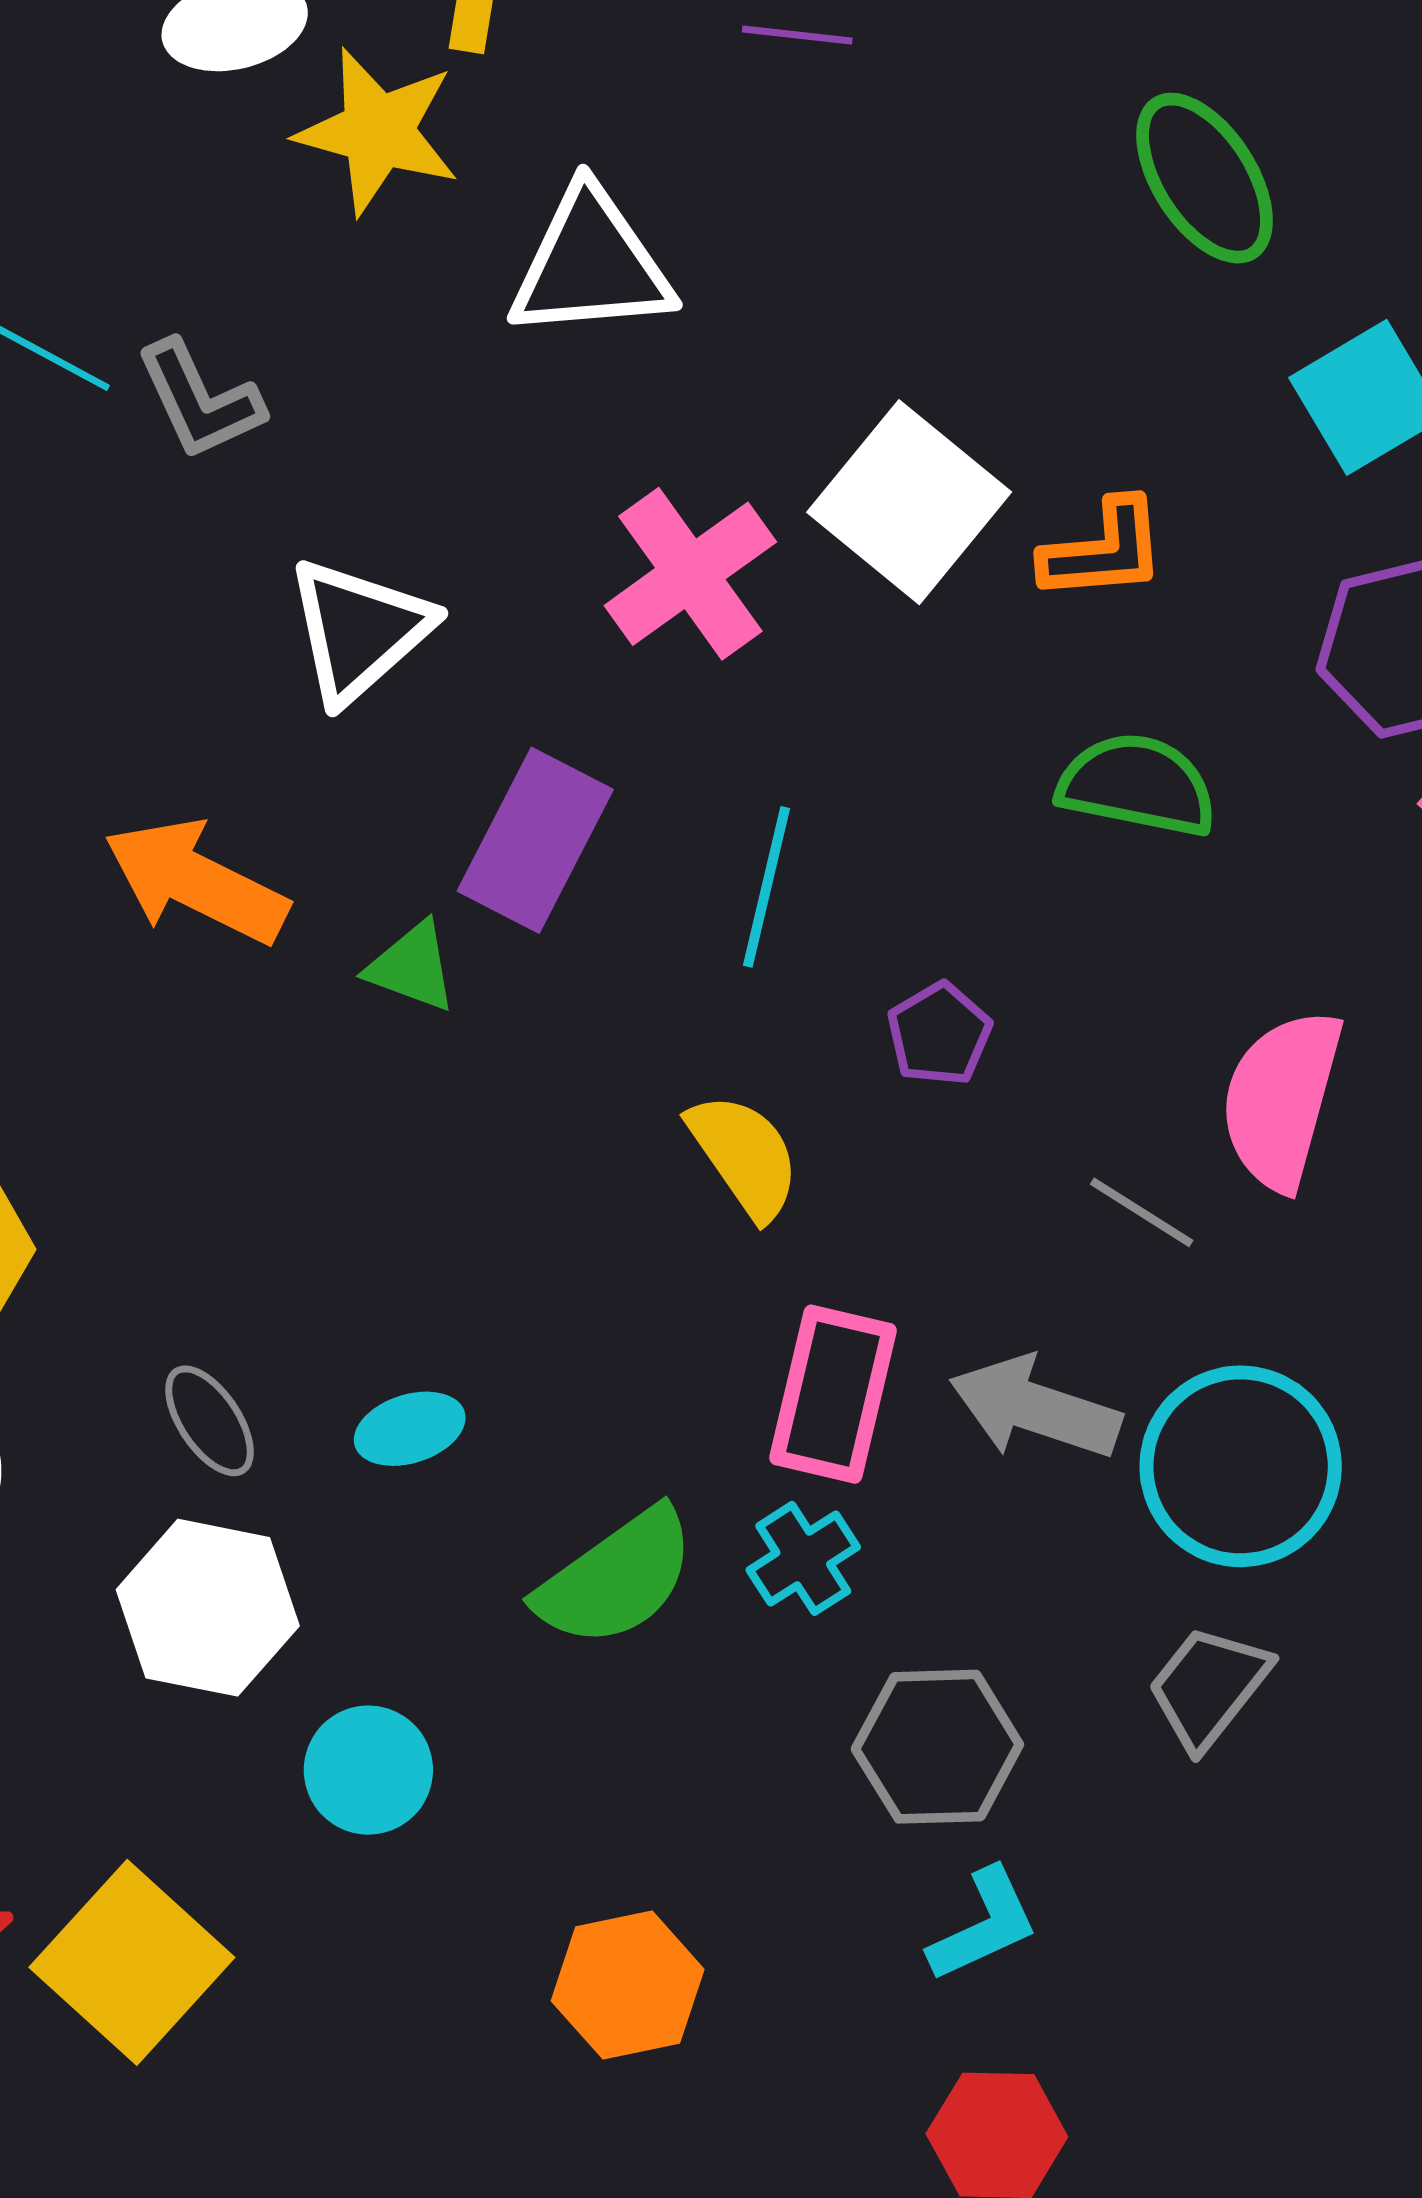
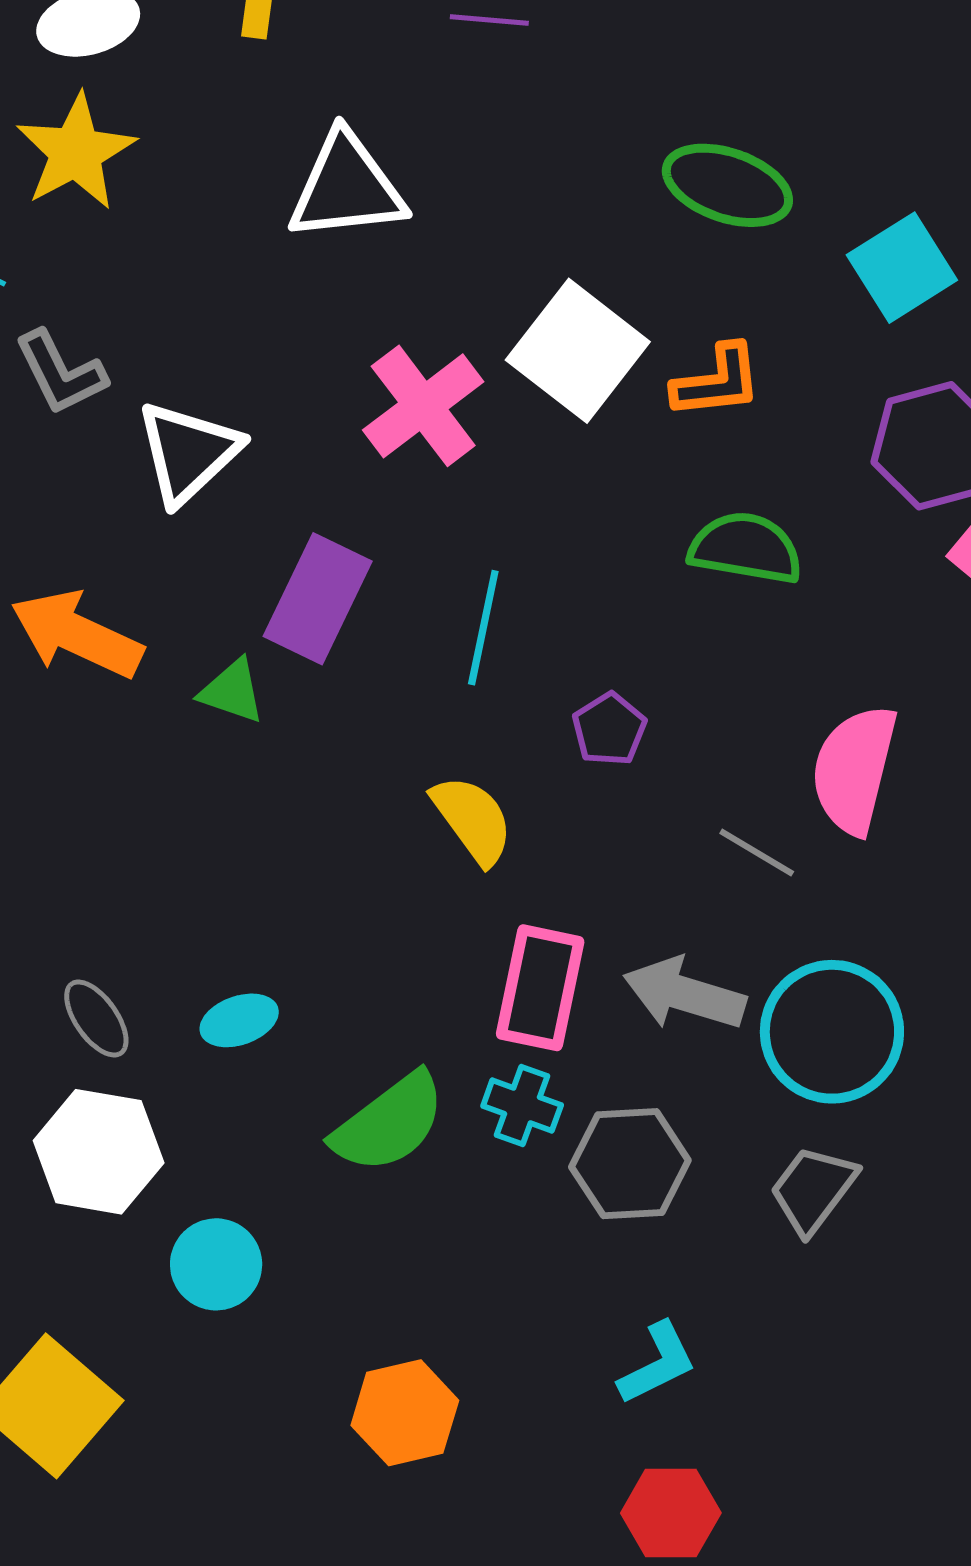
yellow star: (378, 131) -> (76, 152), moved, turned 30
green ellipse: (1205, 178) -> (727, 185), moved, turned -37
gray L-shape: (200, 400) -> (61, 373), moved
cyan cross: (803, 1558) -> (522, 1106), turned -36
gray hexagon: (937, 1747) -> (630, 1164), moved

